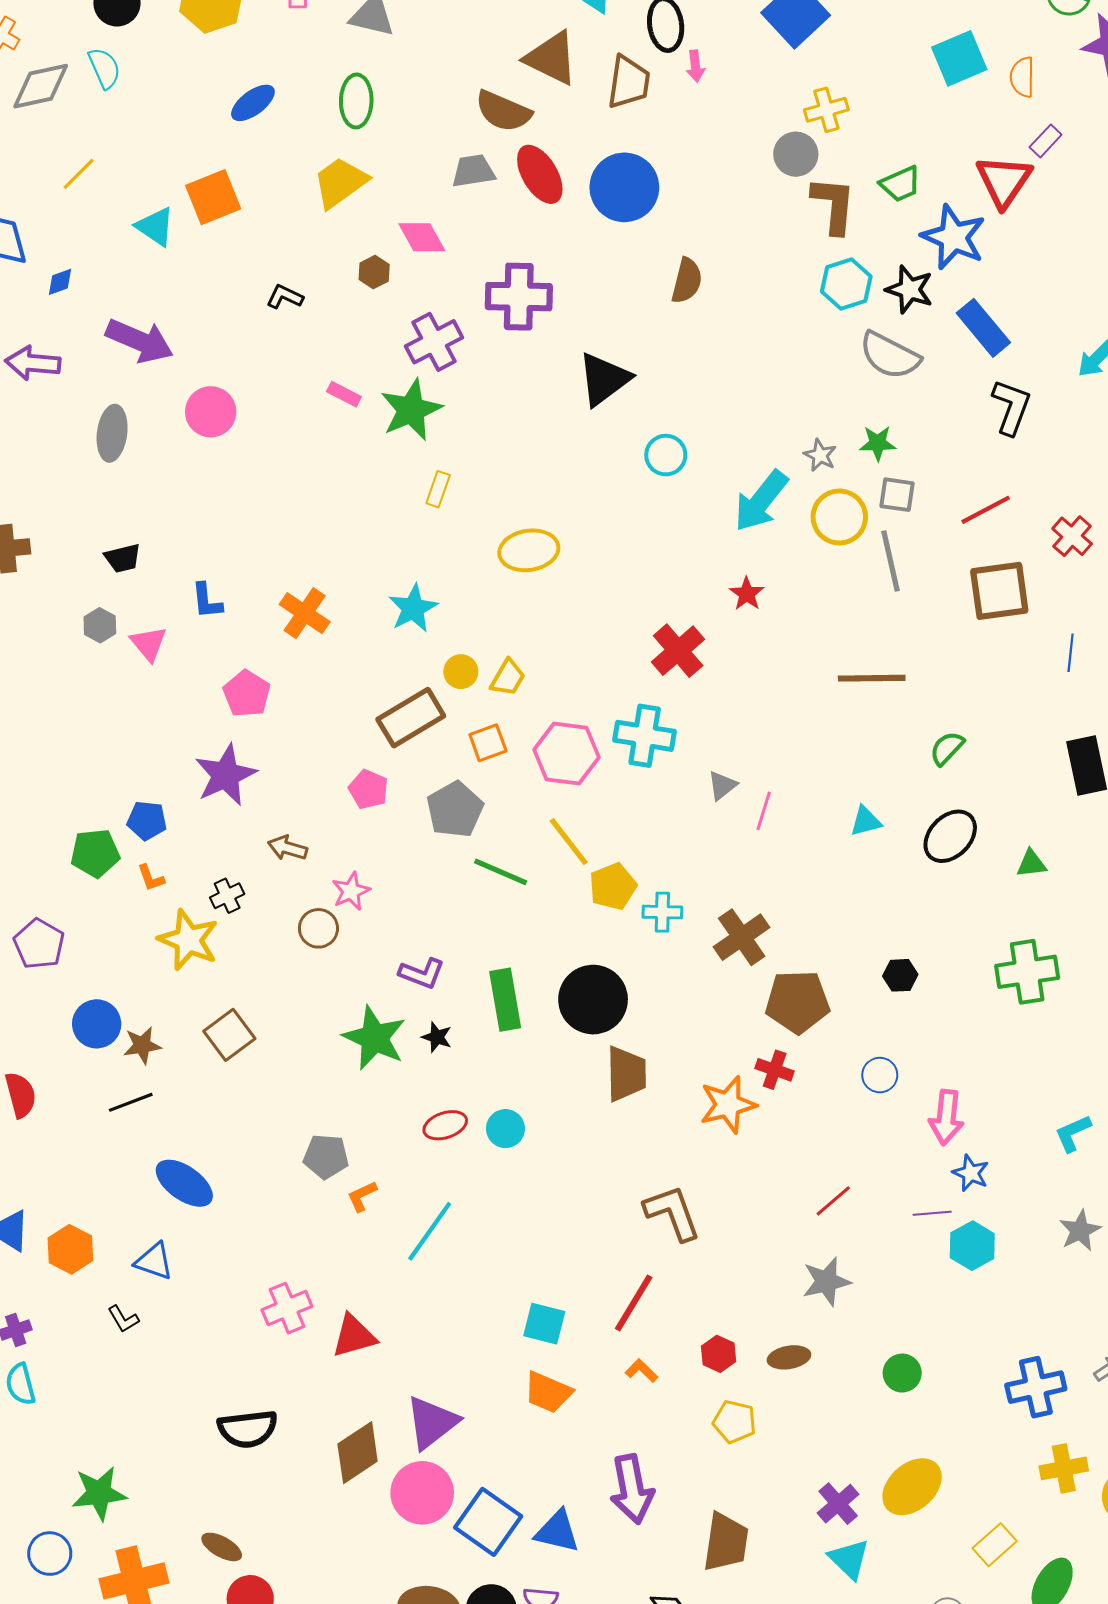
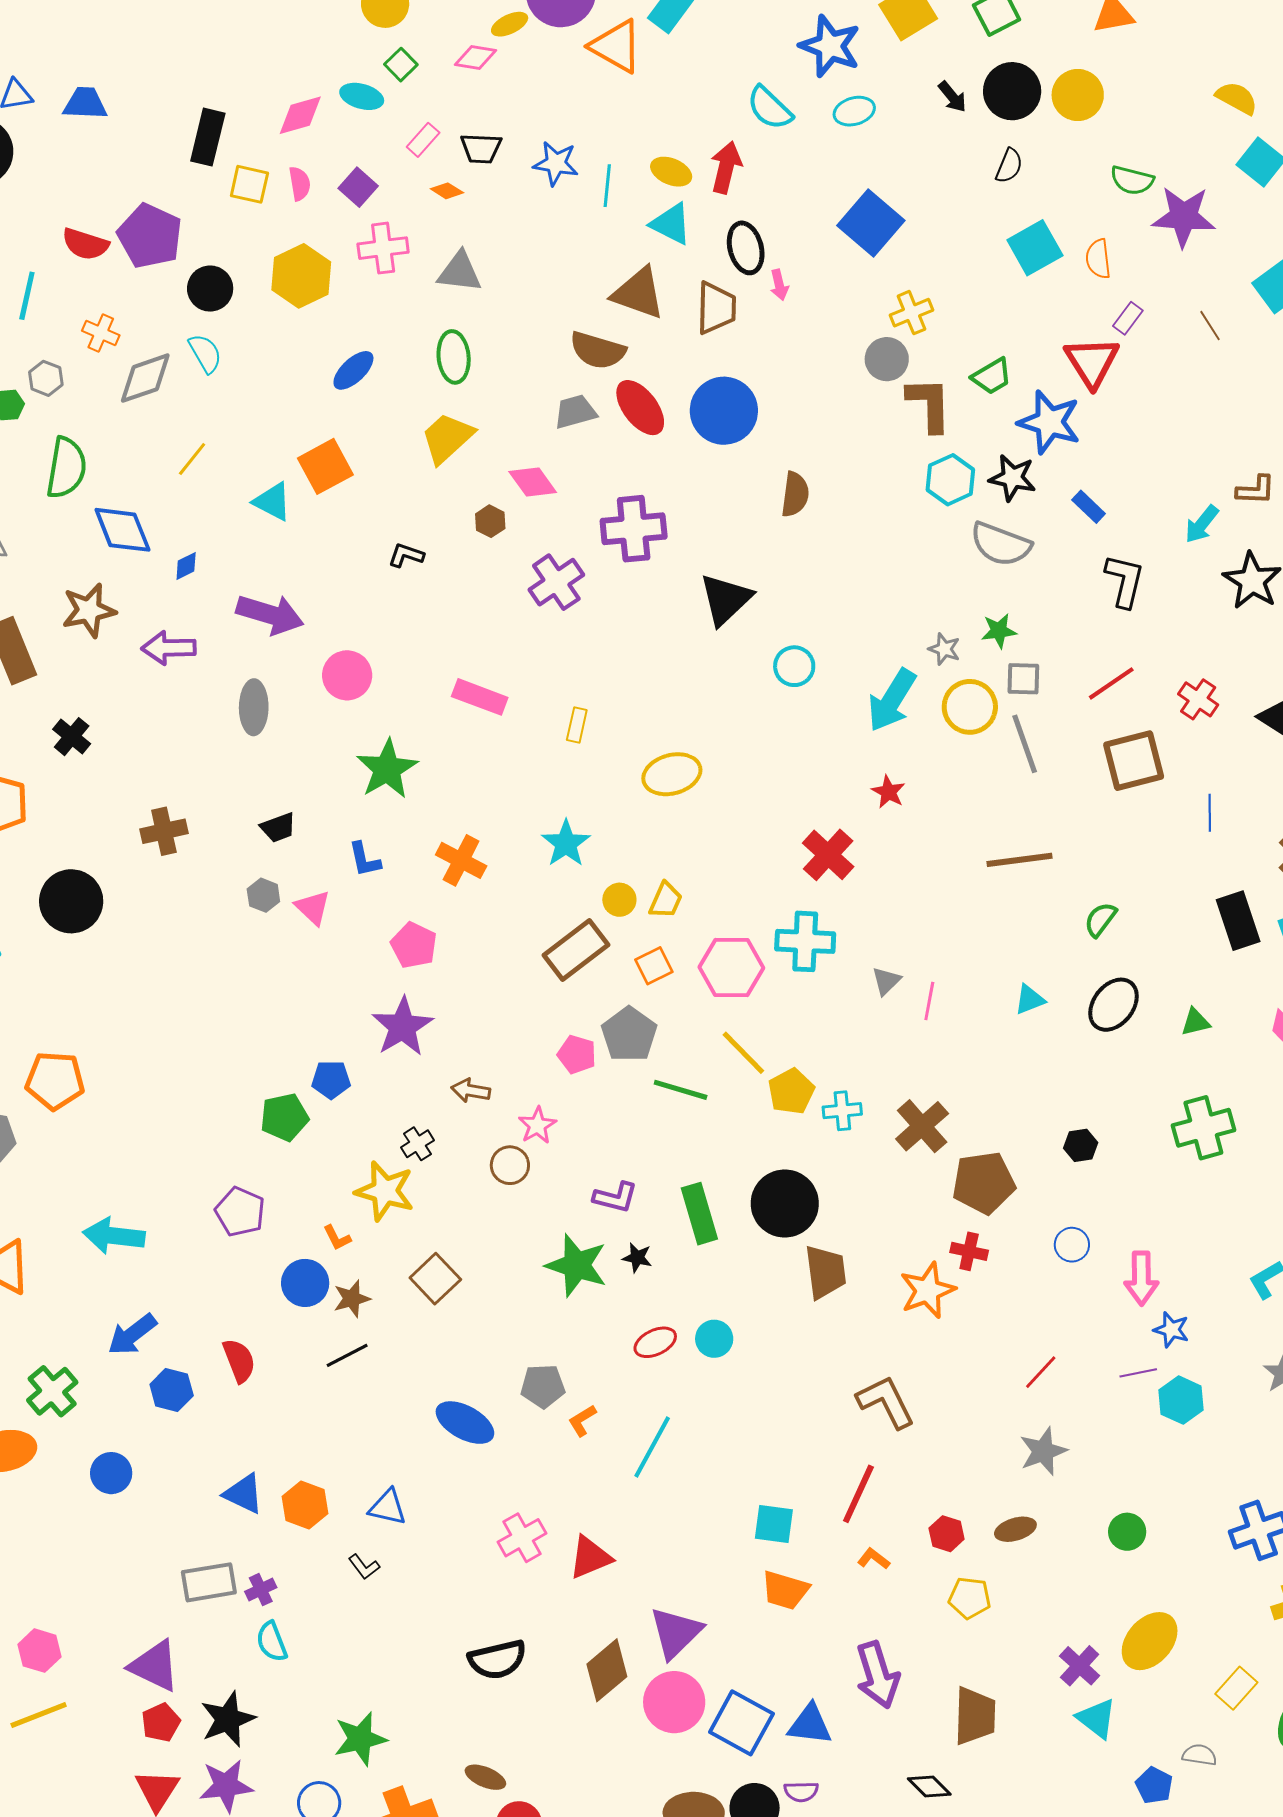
blue rectangle: (983, 328) -> (1089, 507), size x0.6
pink rectangle: (344, 394) -> (480, 697), moved, size x1.6
green star: (411, 410) -> (387, 769), moved
pink pentagon: (368, 789) -> (577, 1054), moved
orange L-shape: (151, 878) -> (337, 1238), moved
blue ellipse: (184, 1183) -> (465, 1423), moved

